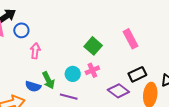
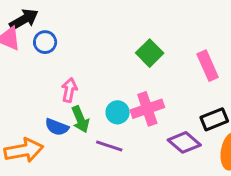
green square: (93, 46) -> (150, 53), moved
pink arrow: (35, 51) -> (69, 90), moved
pink cross: (92, 70) -> (147, 109), size x1.5

